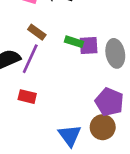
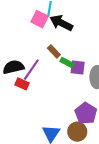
brown rectangle: (37, 32) -> (54, 51), moved
red rectangle: (27, 97) -> (22, 84), moved

